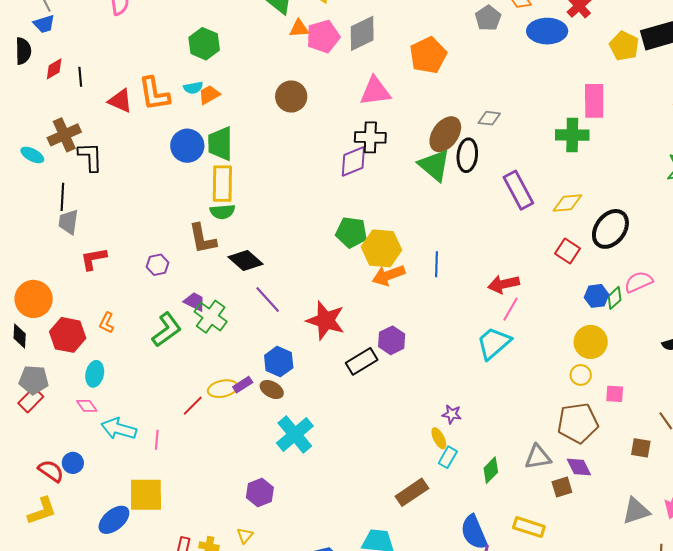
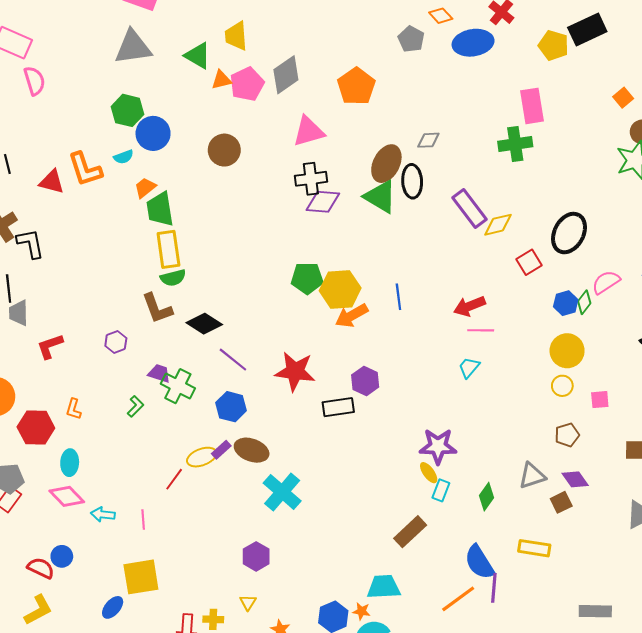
orange trapezoid: (209, 95) -> (145, 188), moved
blue circle: (187, 146) -> (153, 133), moved
purple diamond: (353, 161) -> (323, 202), moved, turned 36
yellow diamond: (567, 203) -> (498, 225), moved
red square: (567, 251) -> (529, 262), turned 35
pink line: (511, 309) -> (481, 330), turned 70
green L-shape: (167, 330) -> (135, 406), size x0.6
cyan trapezoid: (494, 343) -> (469, 367), size x0.6
black rectangle: (362, 361) -> (338, 407), turned 32
blue hexagon: (279, 362) -> (231, 407), moved
brown ellipse: (272, 390) -> (252, 450), size x1.4
pink diamond: (87, 406) -> (67, 496), size x1.6
purple star: (452, 414) -> (438, 446), size x1.8
brown pentagon: (578, 423) -> (567, 435), size x0.6
cyan arrow: (119, 429) -> (103, 514), size x0.7
blue ellipse: (114, 520) -> (113, 607), size x0.7

